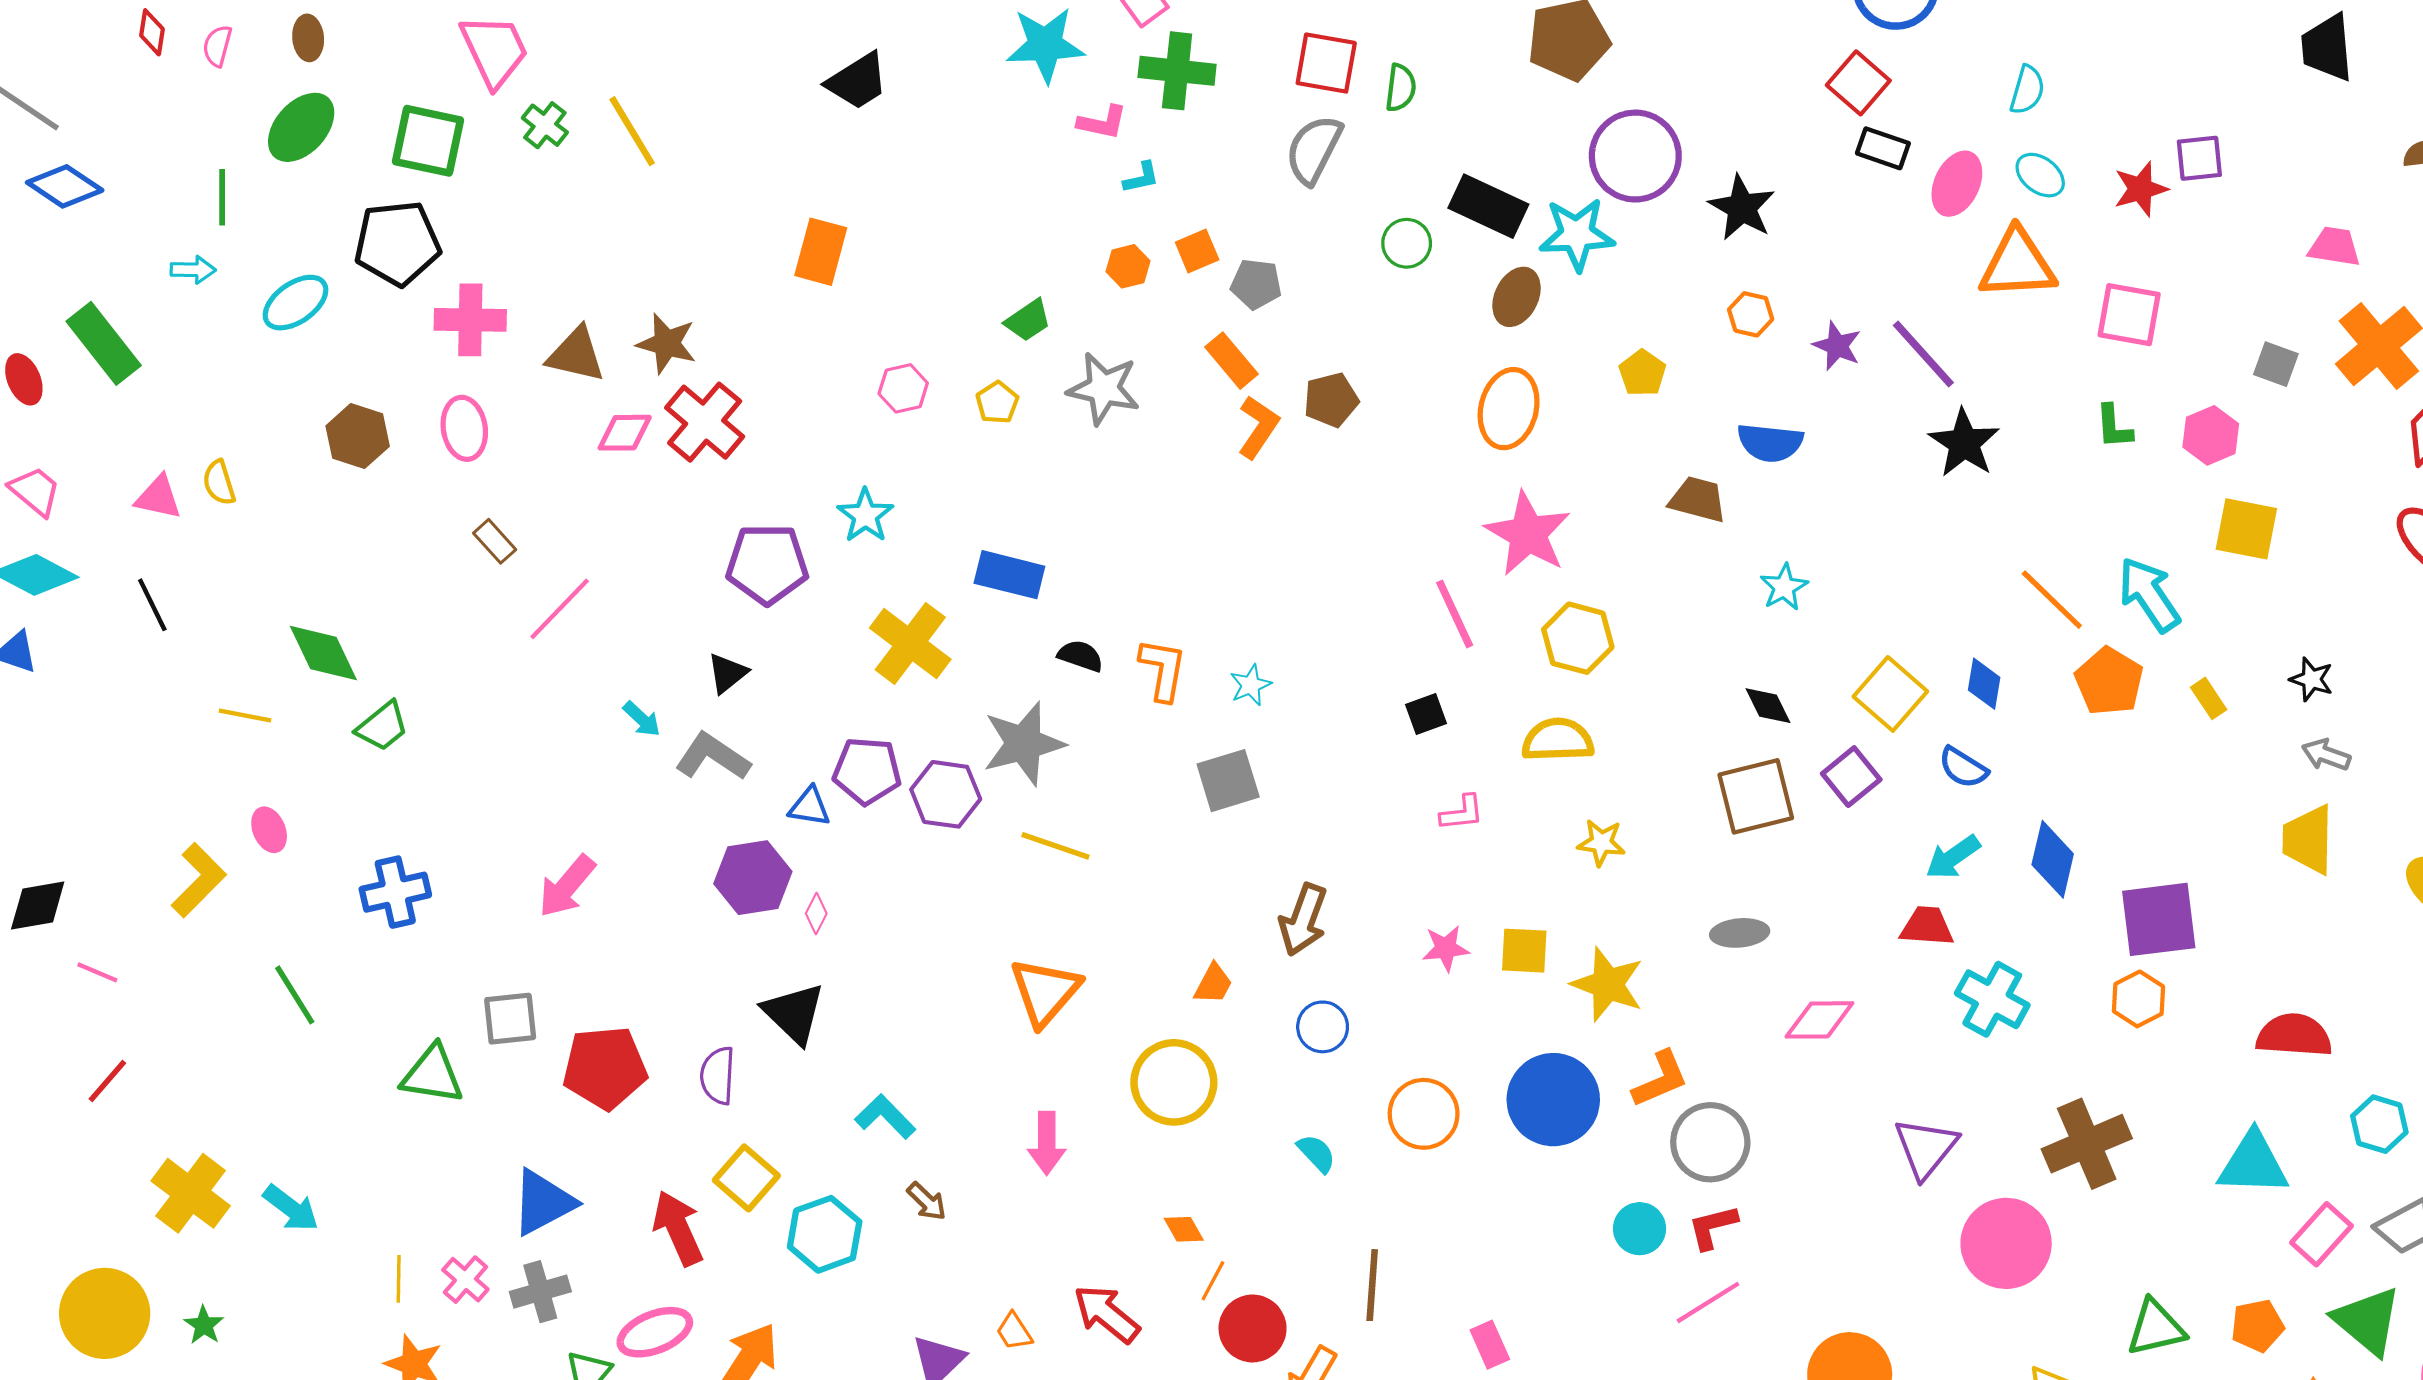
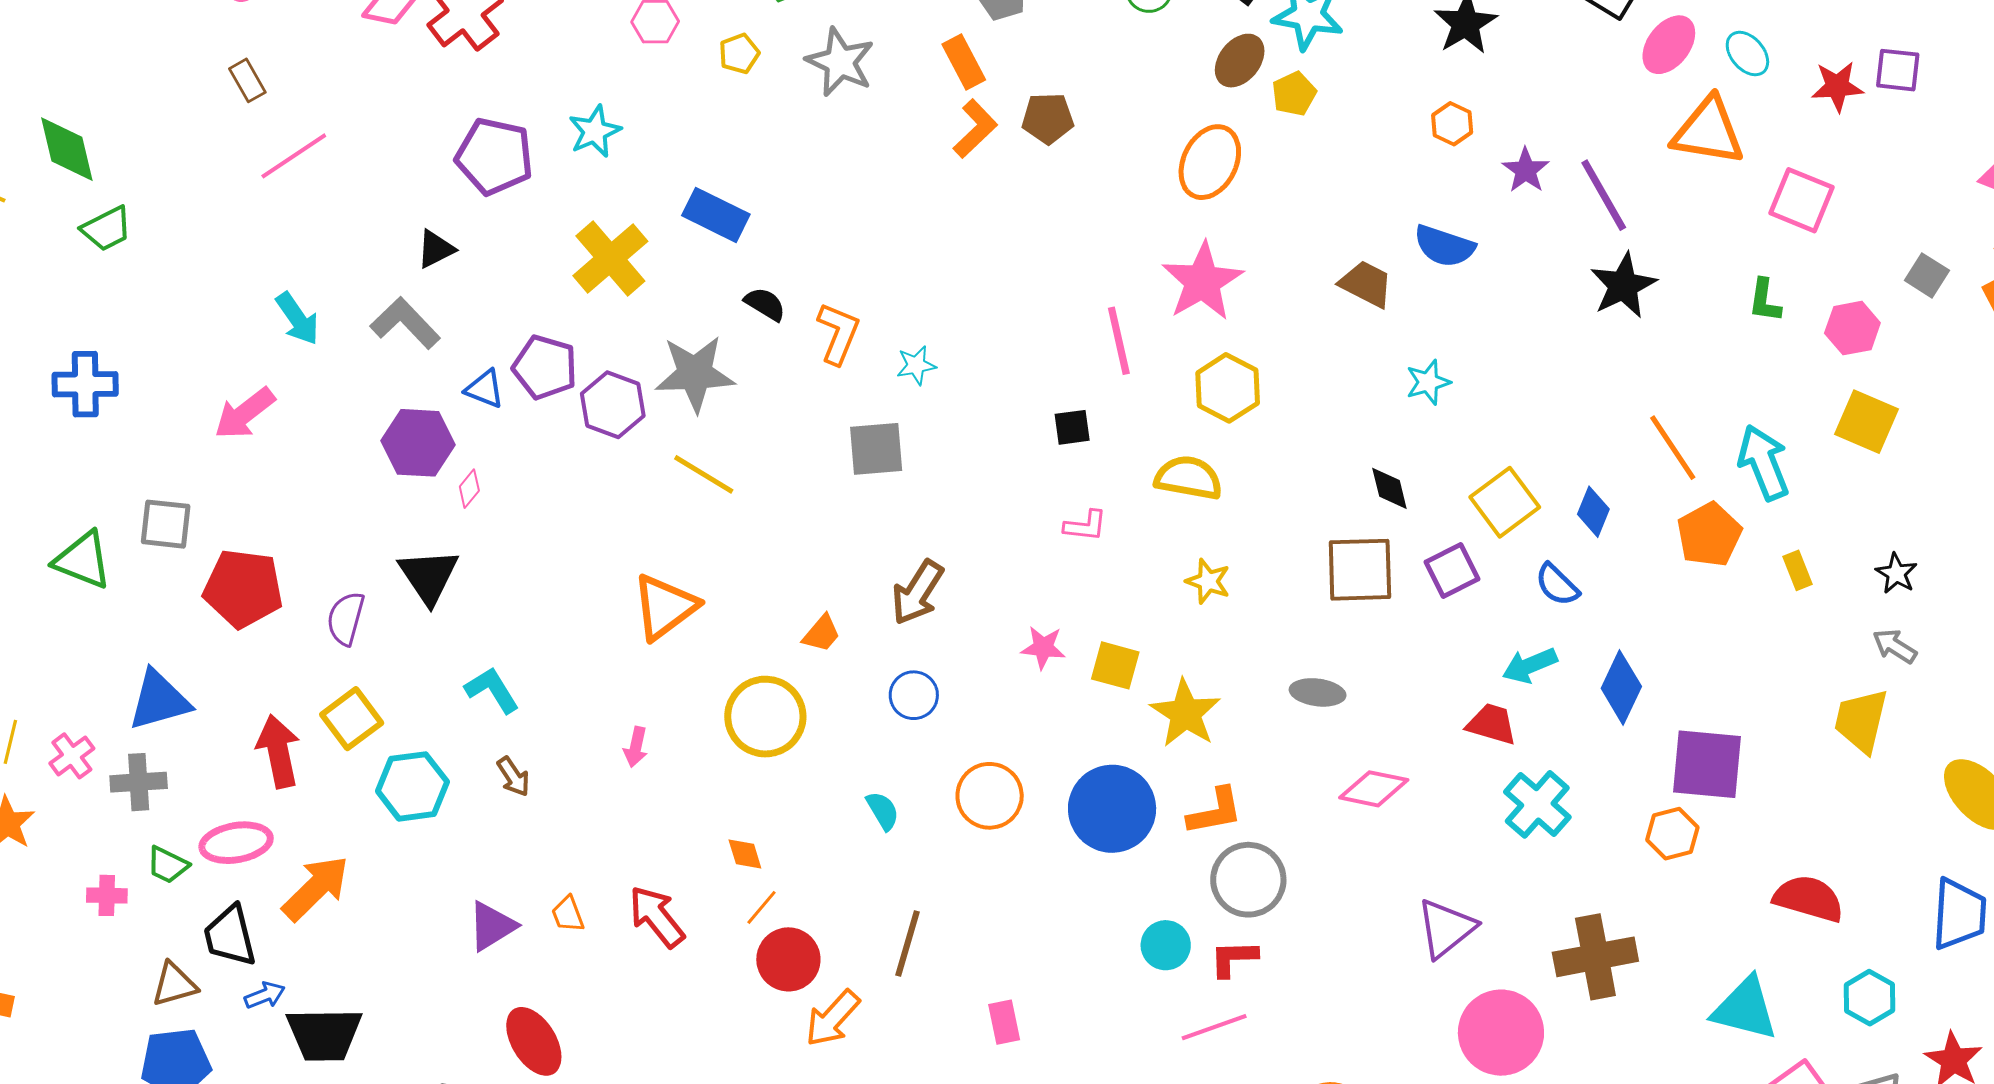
yellow pentagon: (1642, 373) -> (1294, 94), moved
cyan arrow: (642, 719) -> (298, 319), moved, size x1.4
pink arrow: (1047, 1143) -> (636, 747), size x0.7

